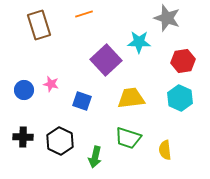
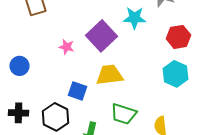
pink star: (51, 84) -> (66, 47), moved
yellow trapezoid: (131, 98) -> (110, 75), moved
blue square: (82, 101) -> (78, 91), moved

